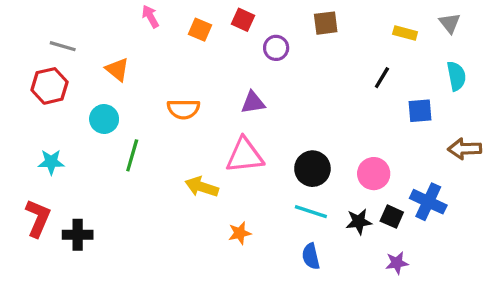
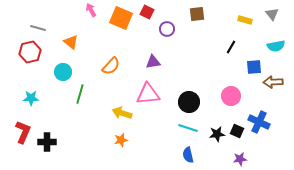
orange square: (200, 30) -> (121, 18), size x1.6
cyan semicircle: (456, 76) -> (276, 46), turned 90
orange semicircle: (183, 109) -> (111, 66), turned -48
brown arrow: (465, 149) -> (273, 82), moved
pink circle: (374, 174) -> (231, 96), moved
orange star: (240, 233) -> (121, 140), moved

